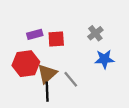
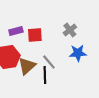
gray line: (71, 79) -> (49, 62), moved
black line: (47, 92) -> (45, 75), moved

